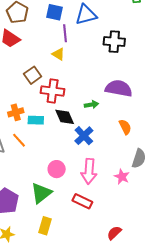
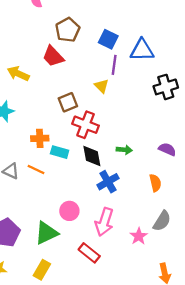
black cross: (114, 42) -> (166, 87), turned -35
purple semicircle: (119, 88) -> (167, 149), moved, size x0.6
orange line: (19, 140) -> (36, 170), turned -35

